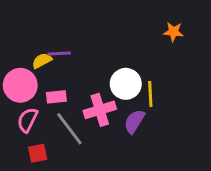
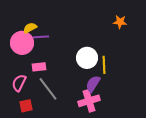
yellow semicircle: (42, 61) -> (30, 28), moved
pink circle: (20, 85) -> (22, 43), moved
pink cross: (100, 110) -> (89, 101), moved

